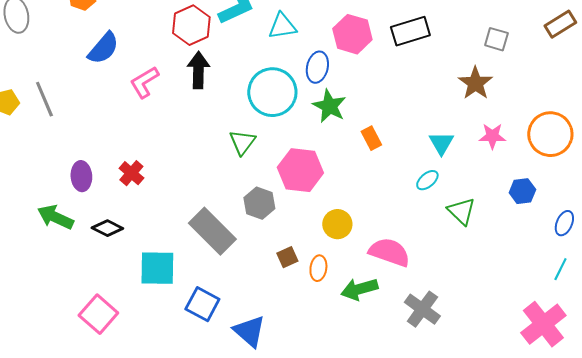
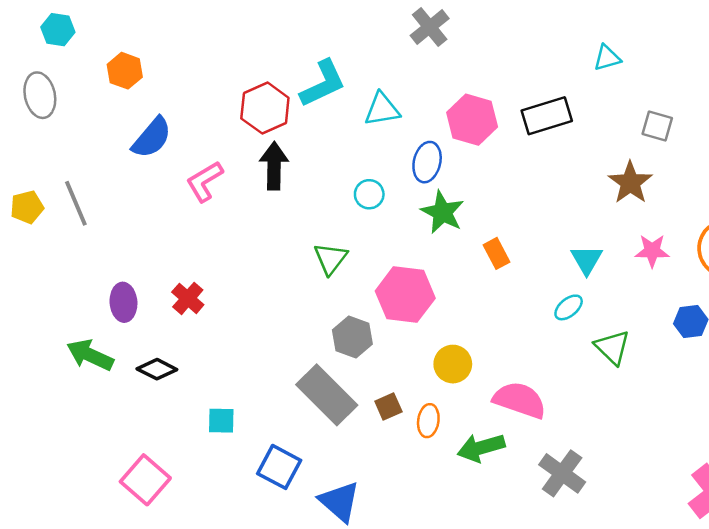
cyan circle: (272, 92) -> (369, 194), size x0.5
gray rectangle: (212, 231) -> (327, 395), moved
cyan square: (157, 268) -> (221, 421), size x0.6

